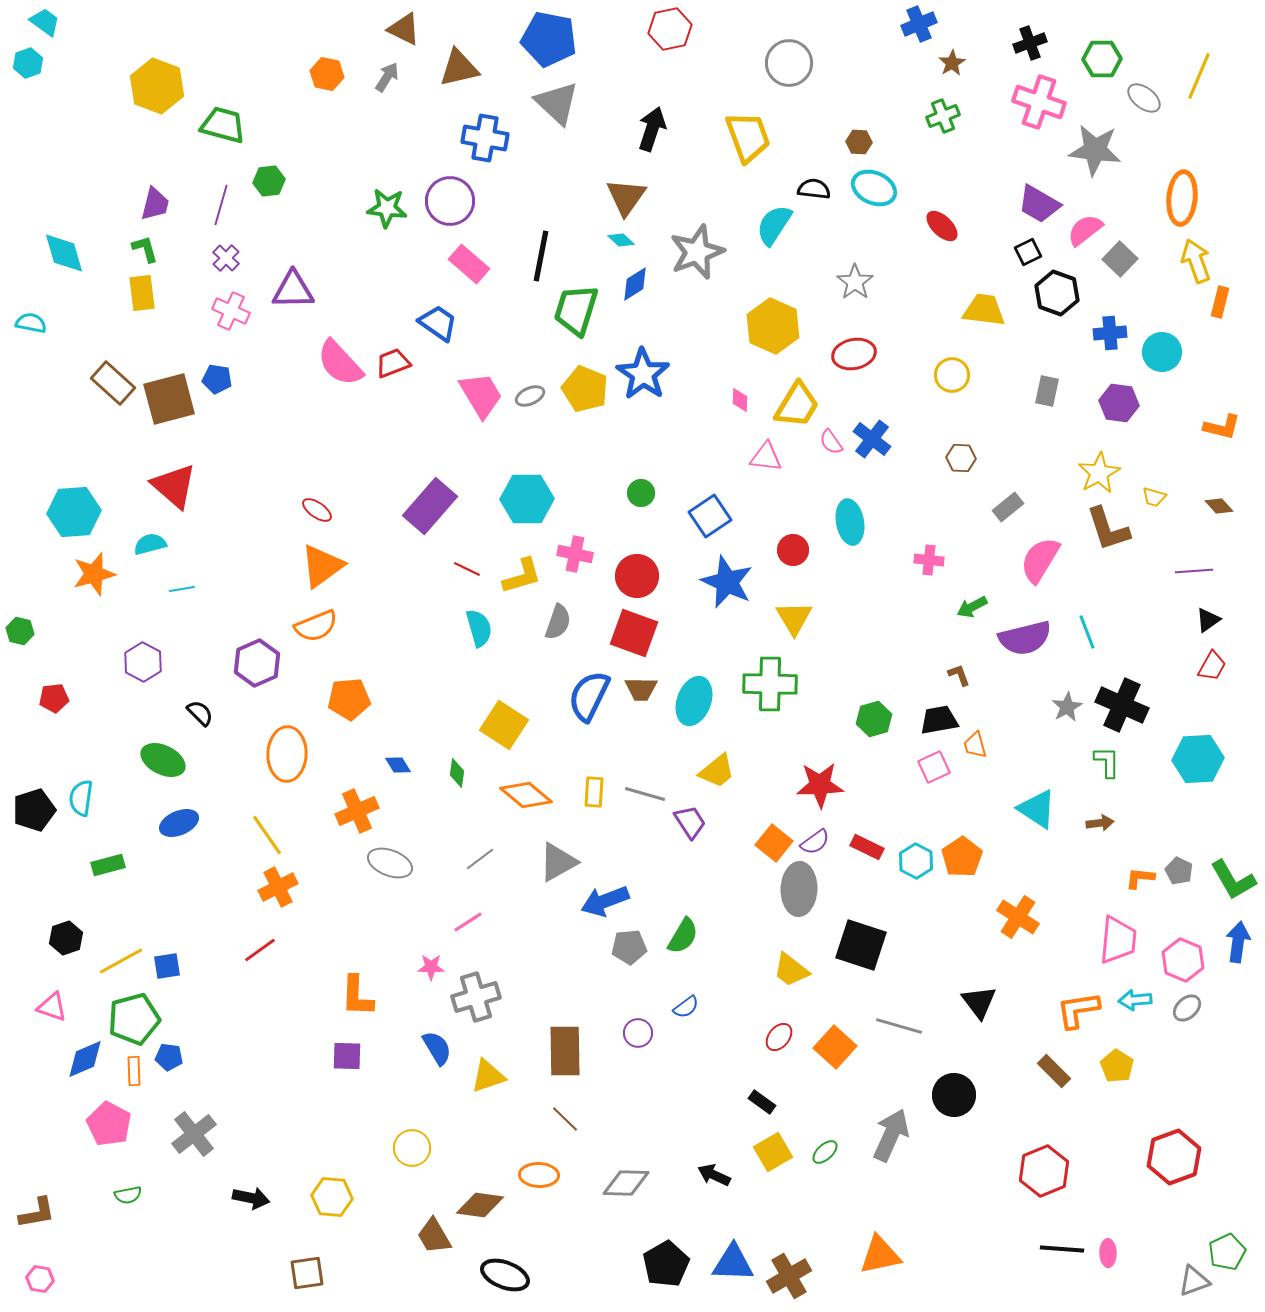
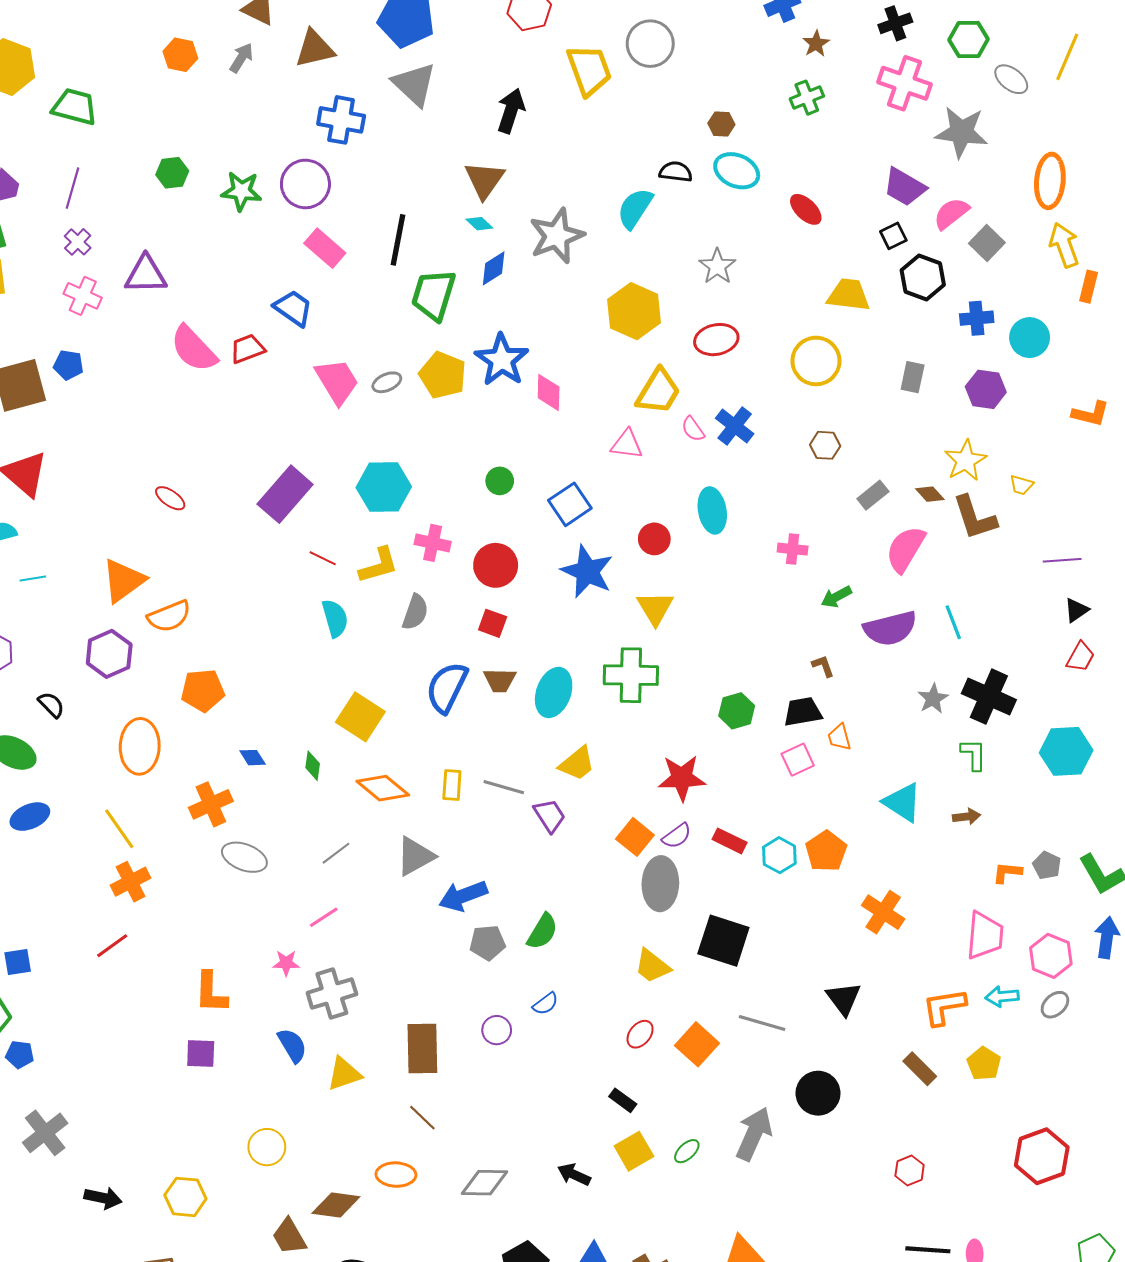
yellow trapezoid: (748, 137) -> (589, 70), moved
green hexagon: (269, 181) -> (172, 173), moved
yellow circle: (952, 375) -> (816, 361), size x1.4
pink diamond: (740, 400) -> (549, 392), moved, size x1.5
brown diamond: (1219, 506) -> (930, 494), moved
orange triangle: (322, 566) -> (123, 581), moved
red square: (634, 633) -> (493, 623), size x0.6
red hexagon: (1044, 1171) -> (910, 1170), size x0.6

